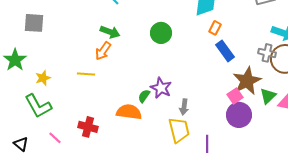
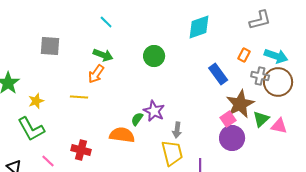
gray square: (34, 23) -> (50, 46), moved
orange rectangle: (215, 28) -> (244, 55), moved

